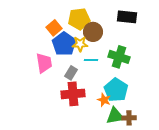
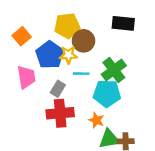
orange square: (54, 28) -> (22, 36), moved
green cross: (119, 57) -> (114, 70), turned 35
cyan pentagon: (116, 90) -> (107, 93), moved, turned -30

